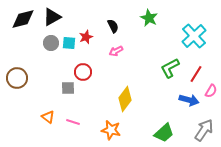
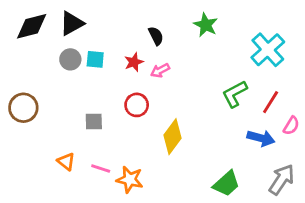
red star: (86, 37) -> (134, 62), moved
red circle: (83, 72) -> (137, 105), moved
orange star: (111, 130) -> (130, 180), moved

